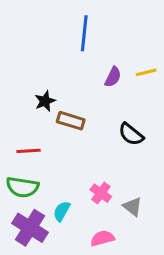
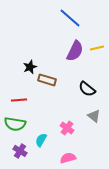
blue line: (84, 33) -> (70, 18), moved, turned -55
purple semicircle: (113, 77) -> (75, 51), size x1.5
gray triangle: (133, 207) -> (94, 116), moved
purple cross: (30, 228) -> (20, 151), size x0.6

